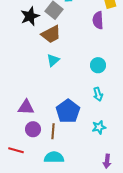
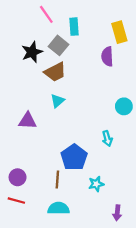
cyan circle: (98, 65) -> (124, 106), moved
purple triangle: (26, 107) -> (27, 121), moved
cyan star: (99, 127) -> (96, 184), moved
purple circle: (33, 129) -> (18, 177), moved

